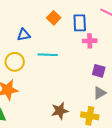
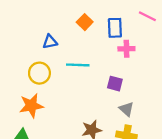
purple square: (99, 71) -> (115, 84), moved
gray triangle: (100, 93) -> (126, 109), moved, turned -48

